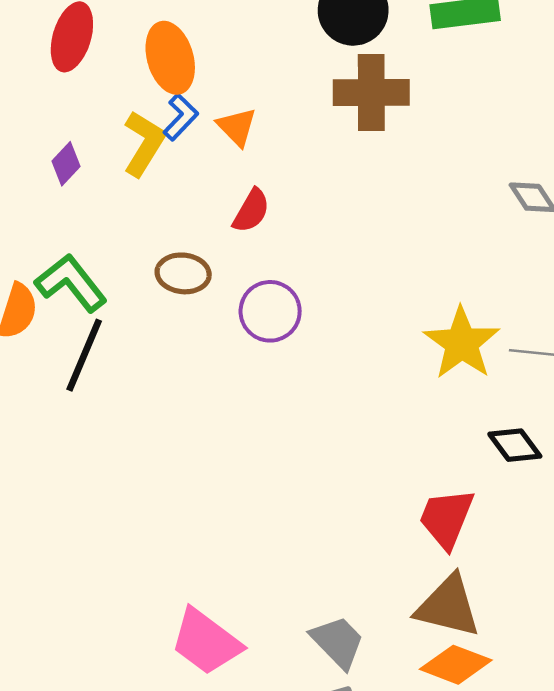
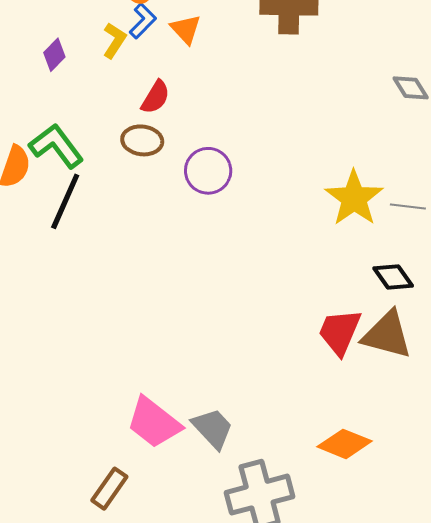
yellow L-shape: (144, 143) -> (114, 40), size x0.7
red semicircle: (251, 211) -> (155, 97), moved
brown triangle: (448, 606) -> (387, 335), moved
gray trapezoid: (338, 642) -> (213, 428), moved

